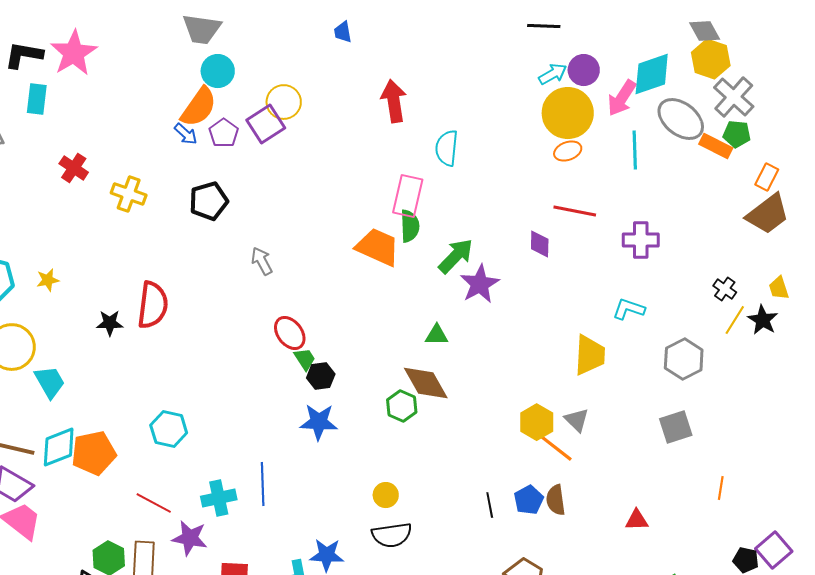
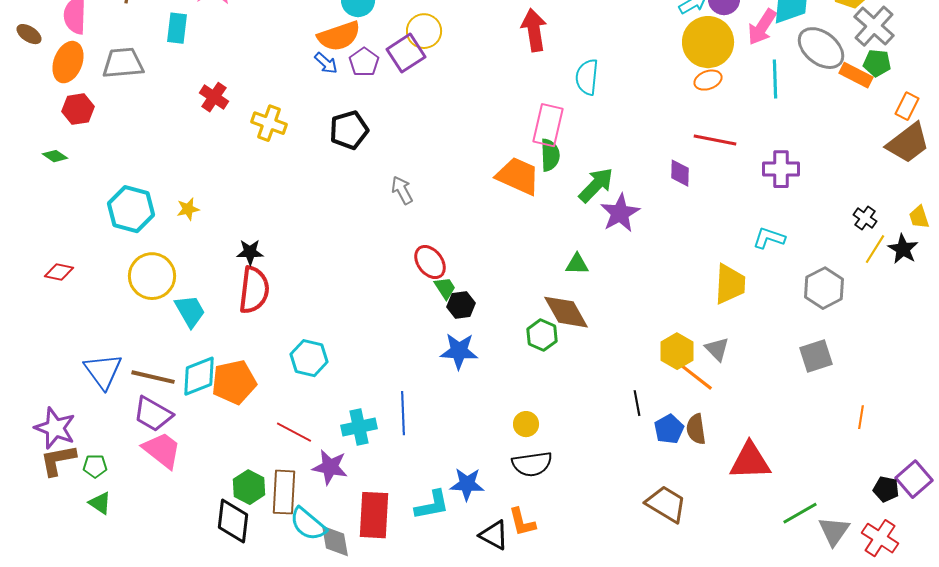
orange semicircle: (199, 107) -> (339, 36), turned 36
red semicircle: (153, 305) -> (254, 290), moved
black line: (490, 505) -> (637, 403), moved
red triangle: (637, 520) -> (750, 461), moved, size x1.8

